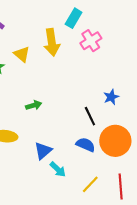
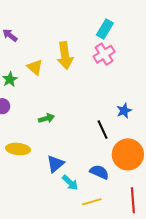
cyan rectangle: (74, 18) -> (105, 29), moved
blue semicircle: (86, 145) -> (99, 172), moved
yellow line: (90, 184) -> (92, 202), moved, turned 30

